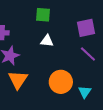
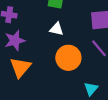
orange circle: (61, 82) -> (68, 58), moved

